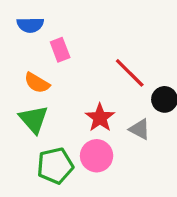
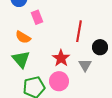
red line: (130, 73) -> (79, 31), turned 55
gray triangle: (140, 129) -> (85, 65), turned 32

